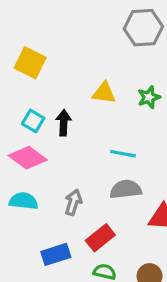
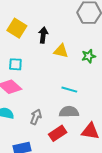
cyan square: (33, 121) -> (15, 64), turned -32
black arrow: (64, 123) -> (43, 35), moved
red rectangle: (100, 238) -> (58, 133), moved

